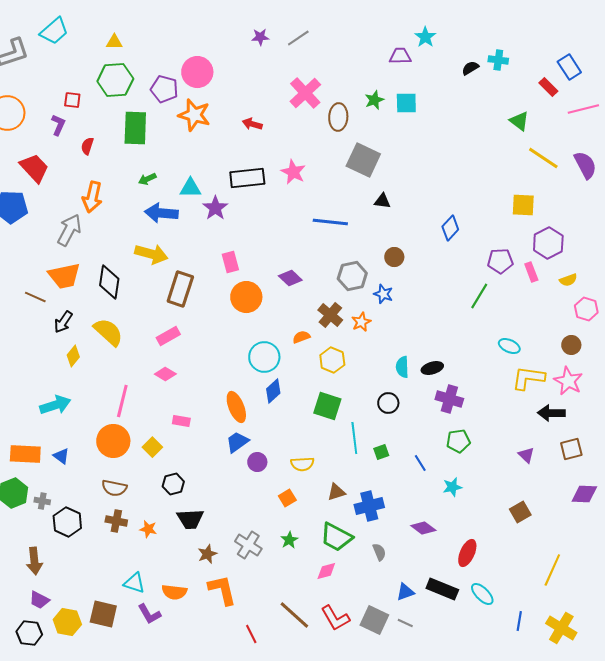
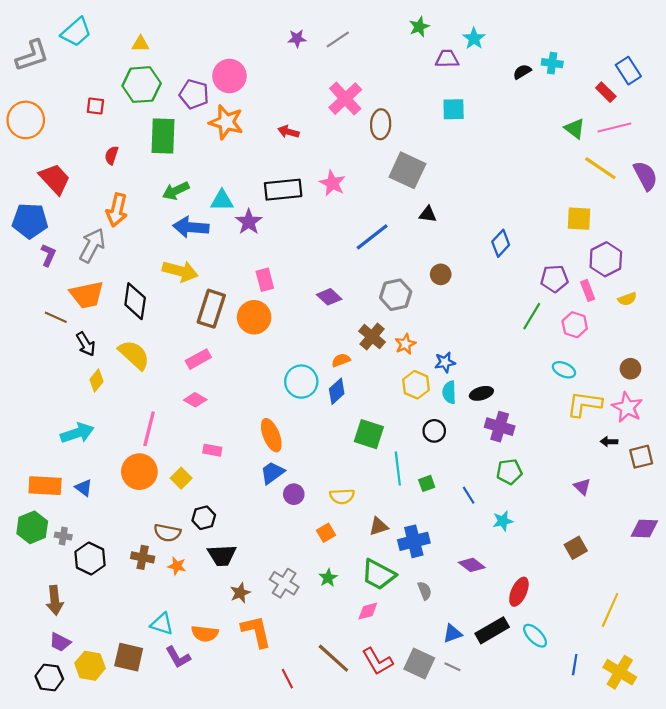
green star: (374, 100) -> (419, 27), moved
pink line: (583, 109) -> (614, 127), moved
purple L-shape: (58, 125) -> (48, 255), moved
green arrow: (147, 179) -> (176, 191), size x1.4
blue line: (330, 222) -> (372, 237), turned -44
blue star: (383, 294) -> (445, 362), moved, turned -30
orange circle: (246, 297) -> (254, 317), moved
pink hexagon: (586, 309) -> (575, 325), moved
black arrow: (63, 322) -> (86, 344), turned -65
yellow hexagon: (332, 360) -> (416, 385), moved
blue diamond: (273, 391) -> (337, 391), moved
black arrow: (551, 413) -> (609, 442), size x0.6
brown square: (571, 449) -> (641, 457), moved
brown semicircle: (114, 488) -> (167, 533), moved
black rectangle: (442, 589) -> (492, 630), turned -52

